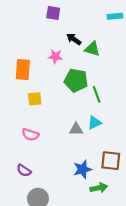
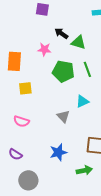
green line: (97, 94) -> (87, 69), moved
cyan triangle: (94, 123) -> (82, 101), moved
gray triangle: (76, 129) -> (63, 116), turned 48
blue star: (83, 169) -> (58, 152), moved

